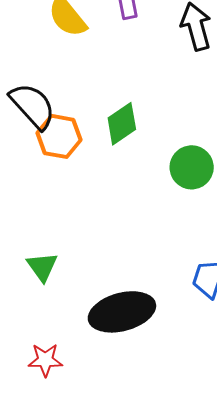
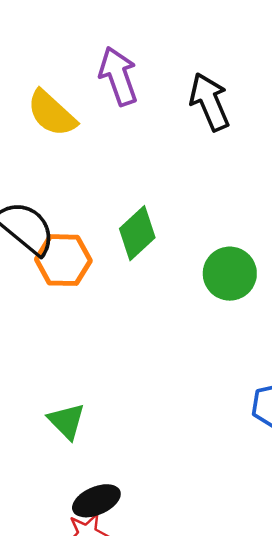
black ellipse: (122, 312) -> (96, 501), moved, size x0.6

